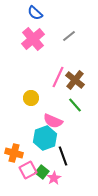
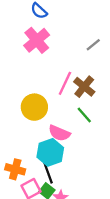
gray line: (69, 36) -> (93, 45), moved
yellow circle: (31, 98) -> (34, 107), size x1.5
black line: (63, 156) -> (48, 173), moved

